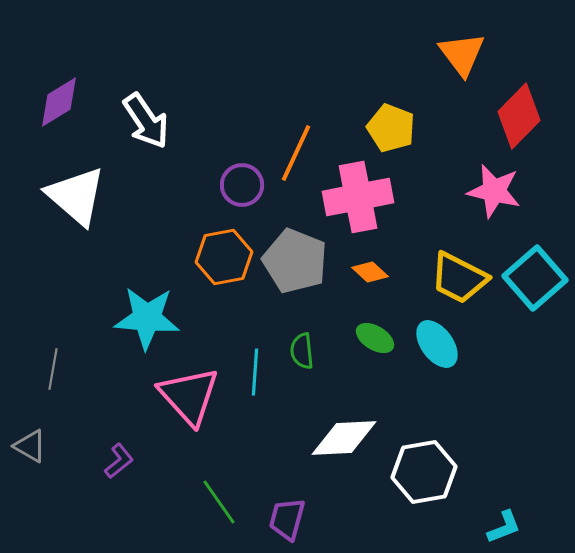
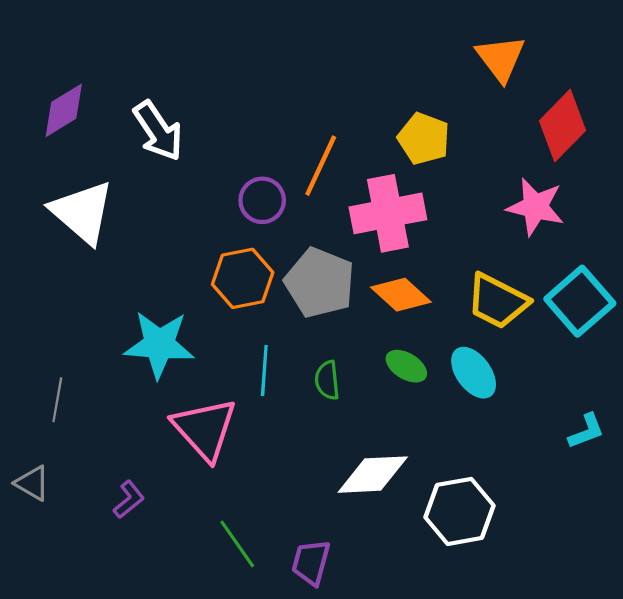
orange diamond: (370, 272) -> (401, 295), size x1.5
cyan line: (255, 372) -> (264, 371), moved
cyan L-shape: (504, 527) -> (586, 431), moved

